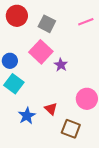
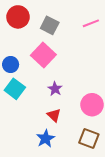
purple star: (61, 65) -> (55, 89), moved
blue star: (27, 116) -> (45, 139), moved
brown square: (71, 129) -> (89, 139), moved

